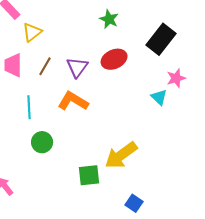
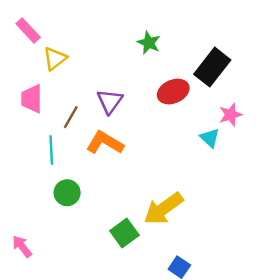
red ellipse: (114, 59) -> (173, 91), moved
brown line: (45, 66) -> (71, 117), moved
green square: (89, 175) -> (124, 233), turned -30

